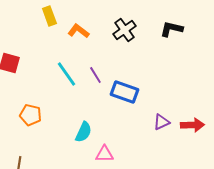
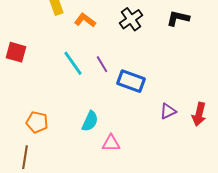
orange pentagon: (30, 115) -> (37, 122), moved
red arrow: (192, 125) -> (199, 114), turned 105

